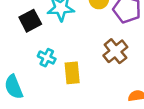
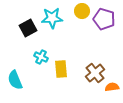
brown cross: (115, 51) -> (95, 73), moved

